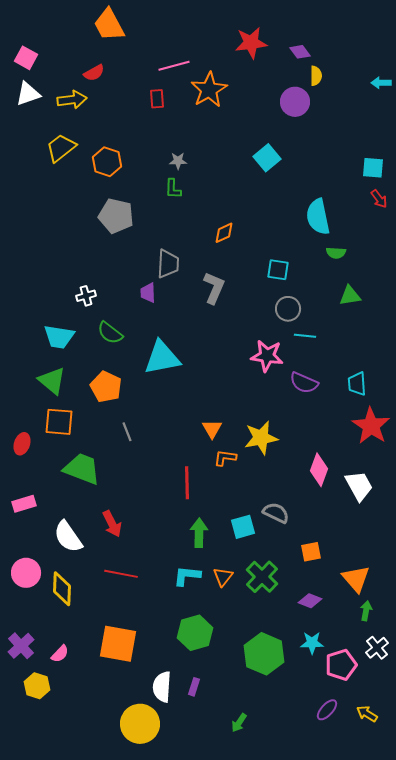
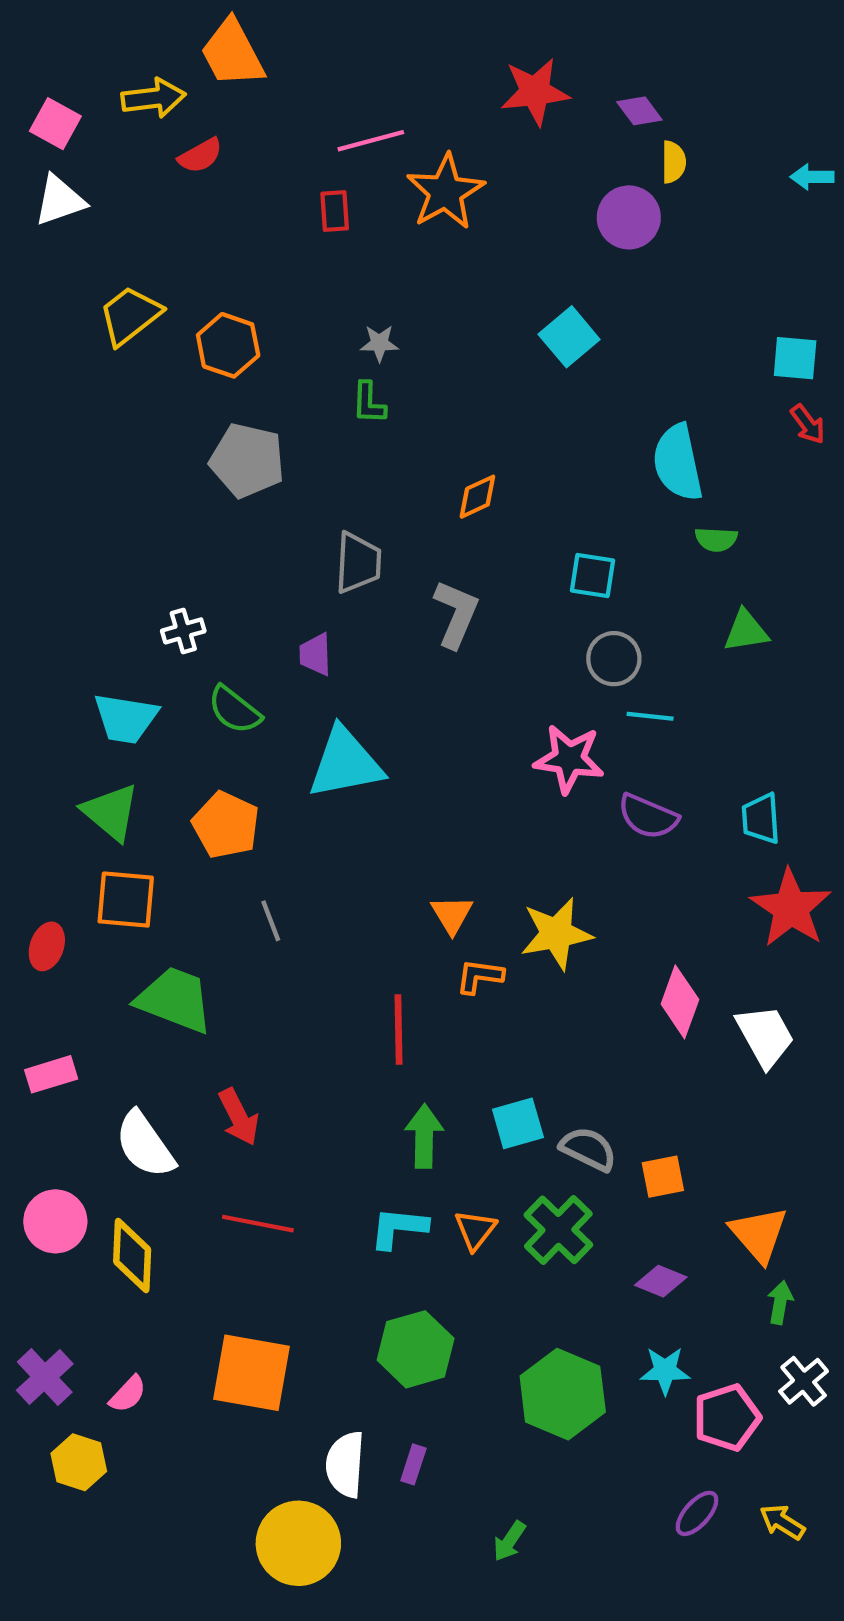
yellow arrow: (72, 100) -> (153, 98), moved
purple trapezoid: (148, 293) -> (315, 654), moved
gray semicircle: (276, 513) -> (588, 1149), moved

